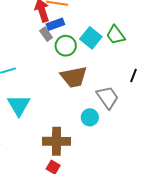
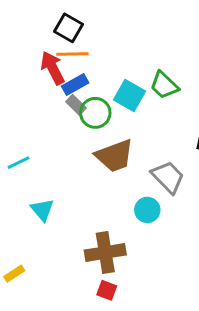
gray rectangle: (46, 34) -> (76, 105), moved
cyan triangle: (19, 105) -> (42, 210), size x0.7

